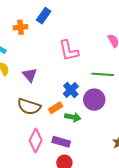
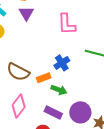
purple triangle: (30, 75) -> (26, 13), moved
purple circle: (94, 100) -> (80, 112), moved
purple rectangle: (61, 142) -> (53, 112), moved

